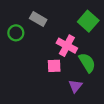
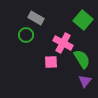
green circle: (16, 33) -> (26, 35), moved
purple triangle: (75, 86) -> (85, 81), moved

